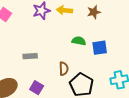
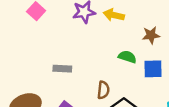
brown star: (94, 12) -> (151, 35), moved

